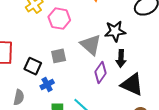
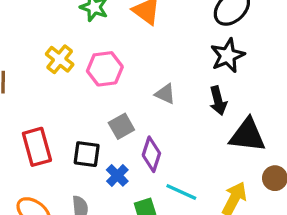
black star: (115, 31) -> (228, 56), moved
gray triangle: (91, 45) -> (165, 94), size x0.6
purple diamond: (101, 73) -> (151, 154), moved

